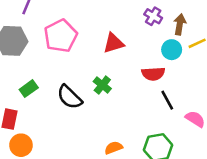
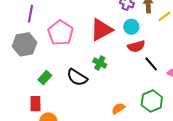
red triangle: (114, 43) -> (101, 30), size x1.4
cyan circle: (172, 50) -> (131, 27), moved

